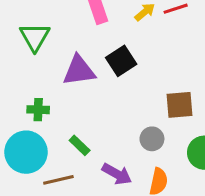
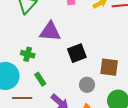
black square: (121, 61) -> (77, 53), moved
green cross: (38, 110) -> (28, 54), moved

